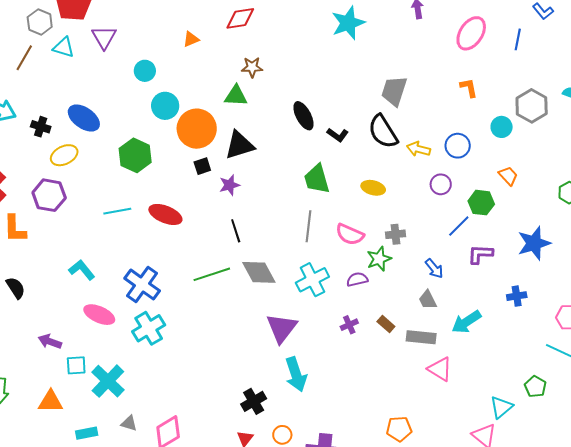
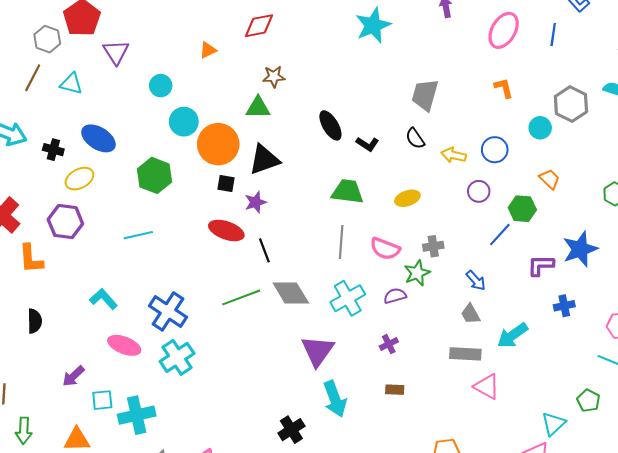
cyan triangle: (64, 47) -> (71, 84), moved
black semicircle: (383, 132) -> (415, 138), size x0.6
black square: (202, 166) -> (226, 184), turned 30
green trapezoid: (317, 179) -> (348, 192), turned 116
yellow ellipse: (373, 188) -> (407, 198), turned -30
red ellipse: (165, 214) -> (226, 230), moved
purple L-shape: (480, 254) -> (541, 265), moved
black semicircle: (16, 288) -> (35, 321), turned 35
brown rectangle: (386, 324) -> (395, 390), moved, turned -36
purple arrow: (50, 341) -> (73, 376), turned -60
cyan cross: (108, 381) -> (137, 415), turned 36

